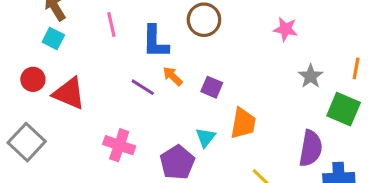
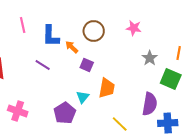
brown circle: (204, 20) -> (94, 31), moved
orange arrow: (173, 76) -> (72, 47), moved
pink cross: (119, 145) -> (18, 111), moved

